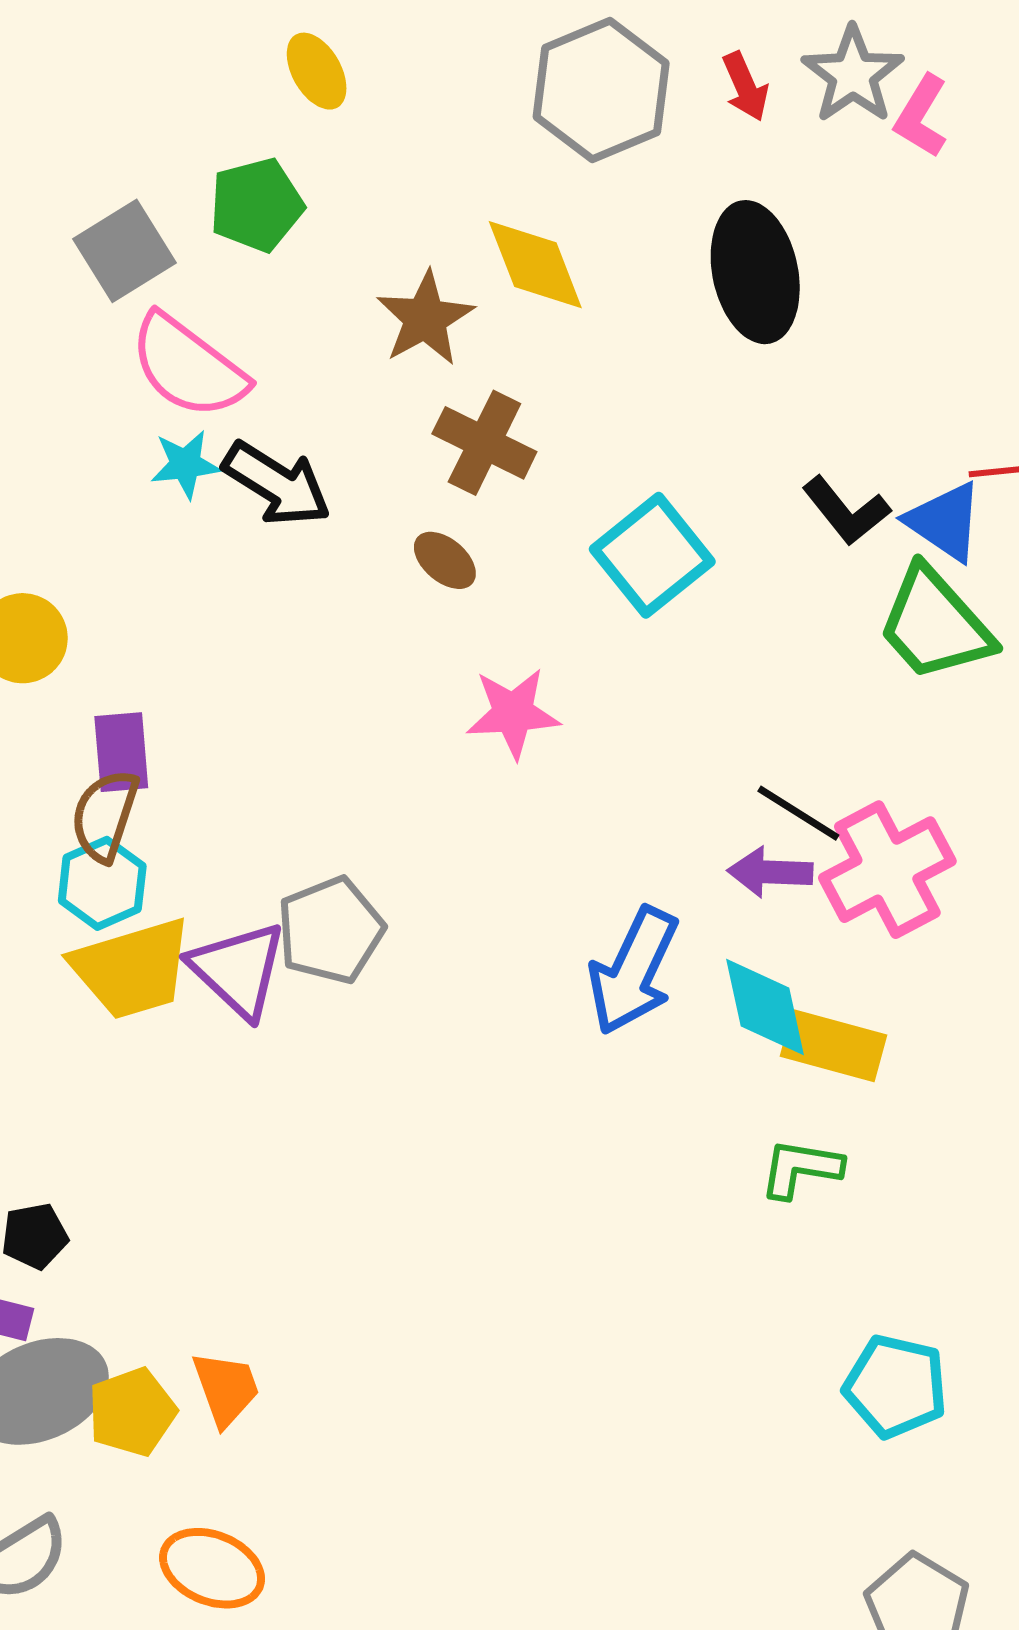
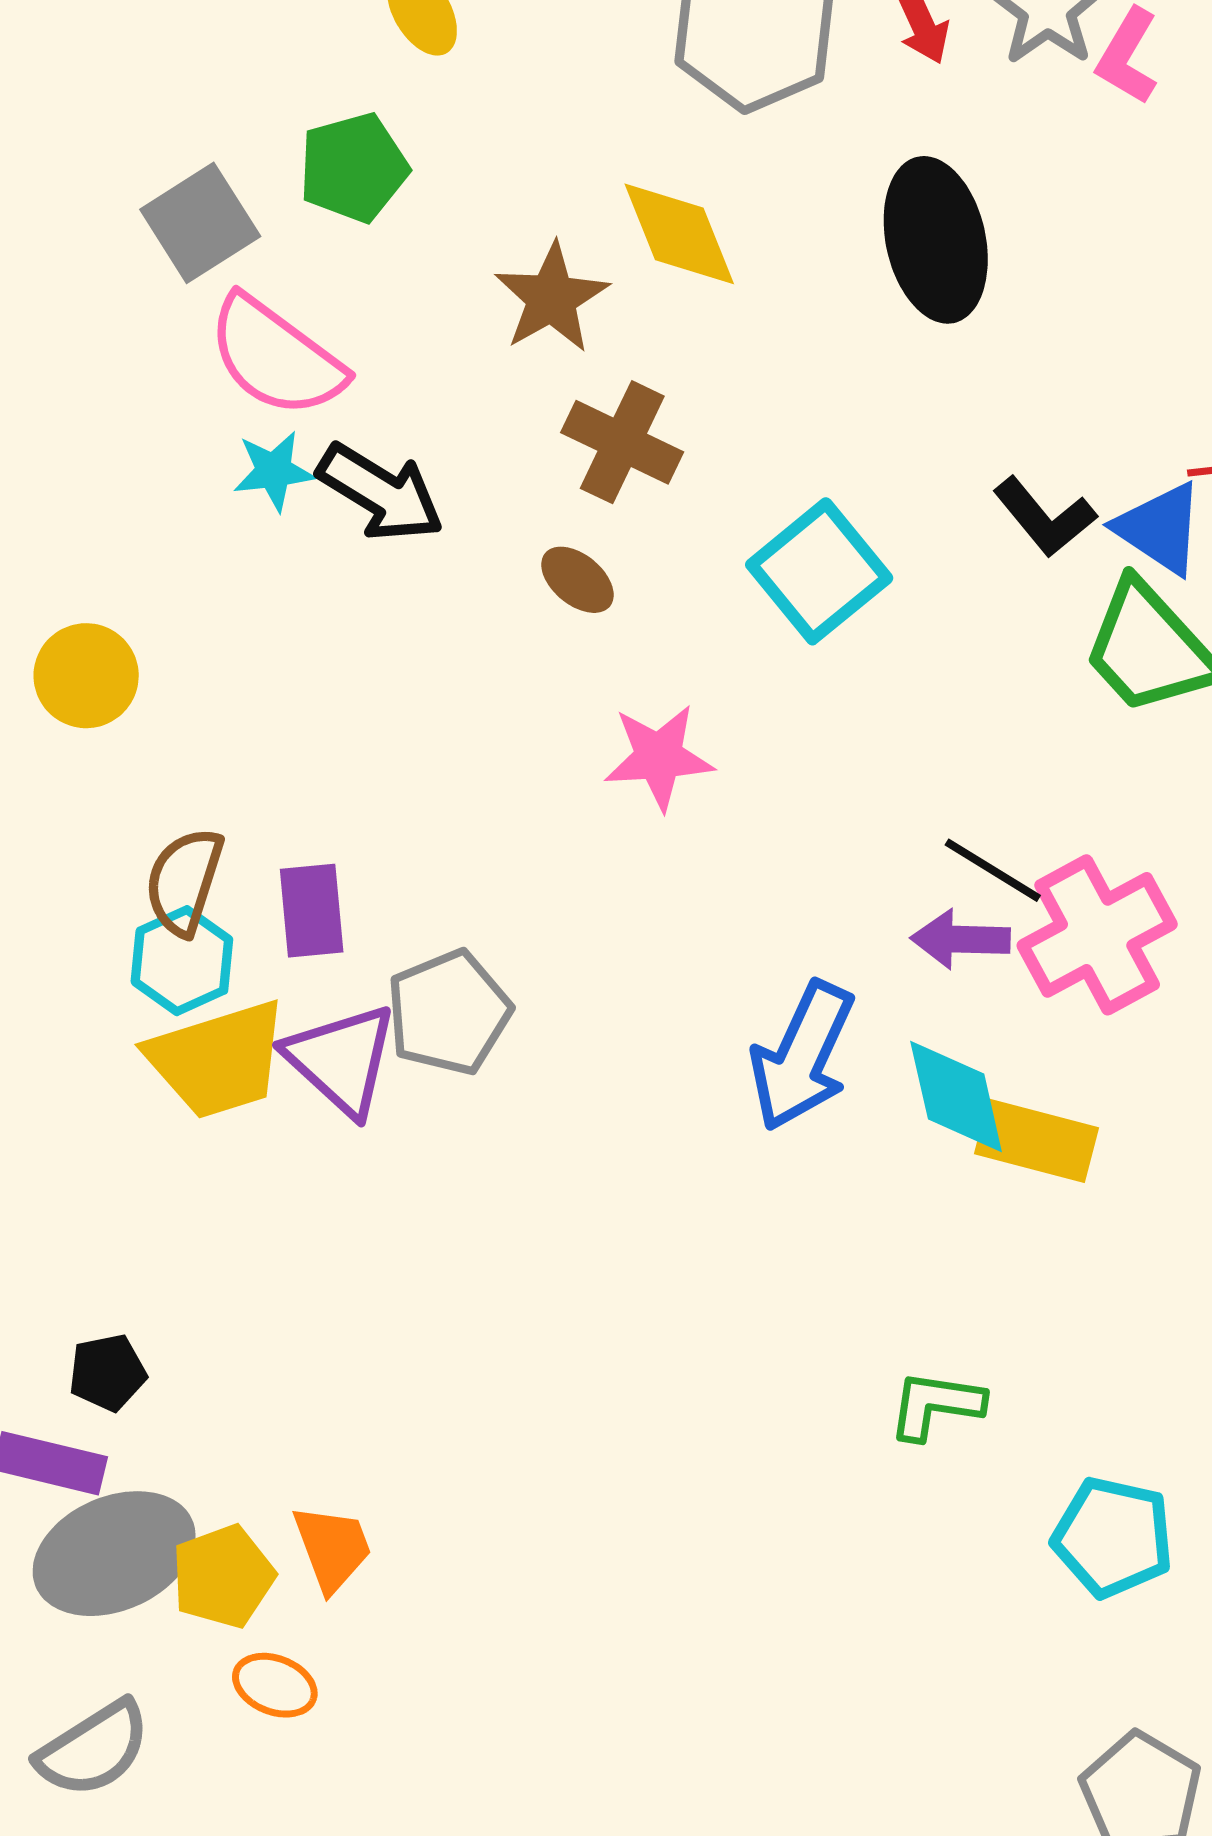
purple rectangle: (121, 752) -> (312, 911), moved
green L-shape: (801, 1168) -> (936, 1405), moved
orange ellipse: (212, 1568) -> (275, 1685), moved, size x0.7

